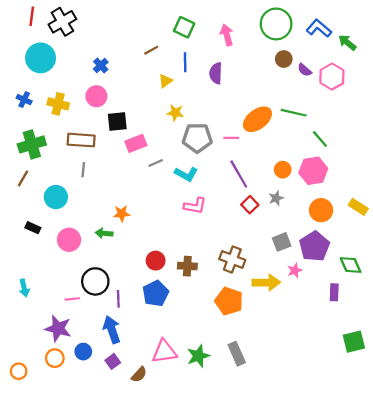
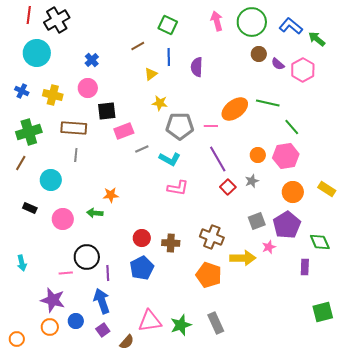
pink arrow: (227, 35) -> (217, 21), moved

